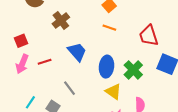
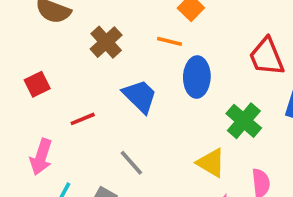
orange line: (109, 28) -> (169, 41), moved
pink arrow: (22, 64) -> (41, 157), moved
blue ellipse: (106, 67) -> (197, 77), moved

